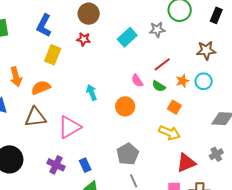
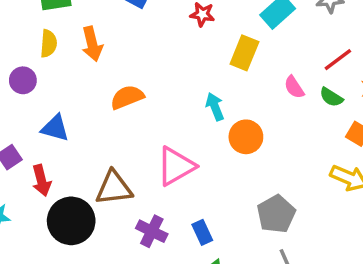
yellow rectangle: (53, 55) -> (244, 53), moved
orange arrow: (16, 77) -> (92, 44), moved
orange circle: (125, 106) -> (246, 137), moved
brown triangle: (35, 117) -> (114, 188), moved

